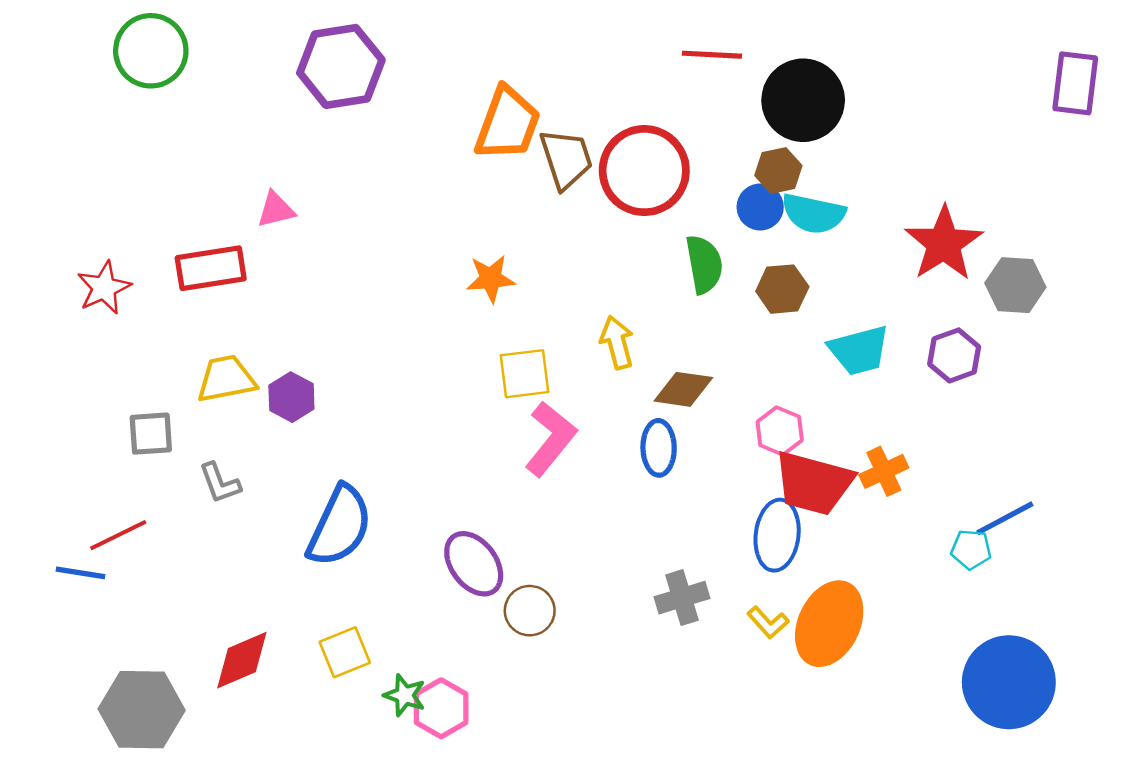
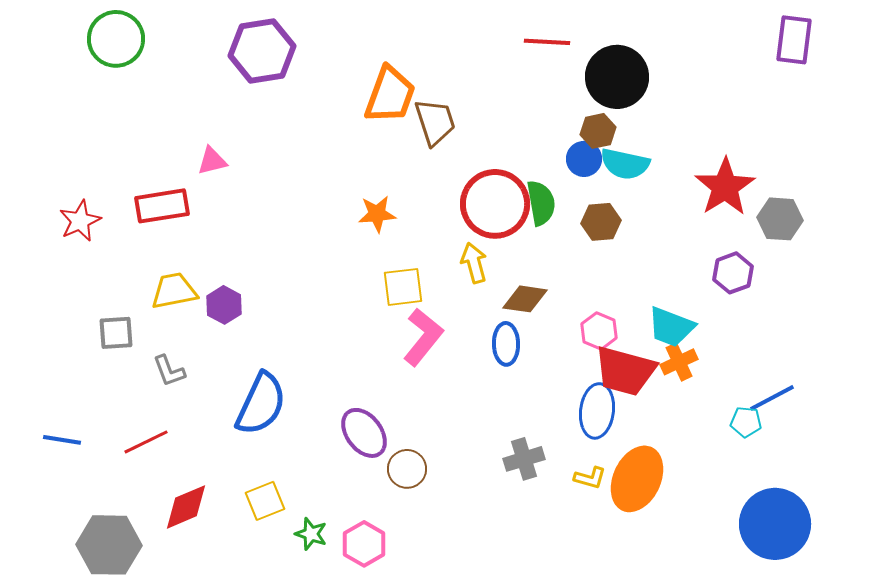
purple rectangle: (1075, 83) -> (794, 40), moved
red circle: (644, 171) -> (495, 204), moved
cyan trapezoid: (859, 350) -> (671, 327), moved, turned 36
red line: (118, 535) -> (146, 442), moved
yellow L-shape: (768, 622) -> (590, 478), turned -32
pink hexagon: (441, 708) -> (364, 544), moved

